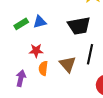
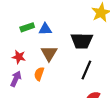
red star: (36, 51) -> (19, 57), moved
brown triangle: (68, 64) -> (49, 53), moved

